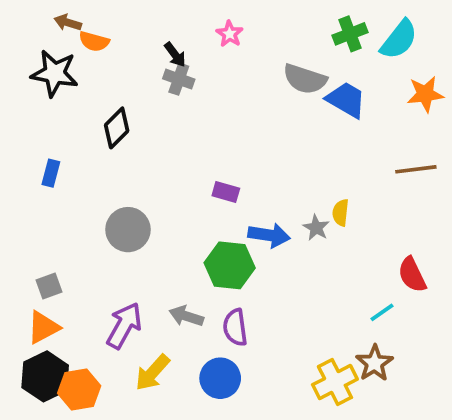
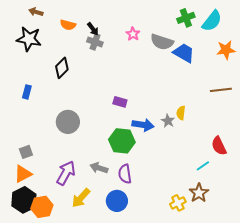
pink star: (230, 34) -> (133, 34), moved
orange semicircle: (94, 41) -> (68, 25), moved
yellow cross: (335, 382) -> (178, 203), size x0.7

